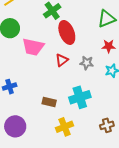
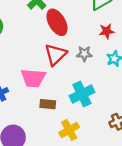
pink trapezoid: (33, 47) -> (33, 78), moved
red triangle: (62, 60) -> (56, 55), size x1.5

